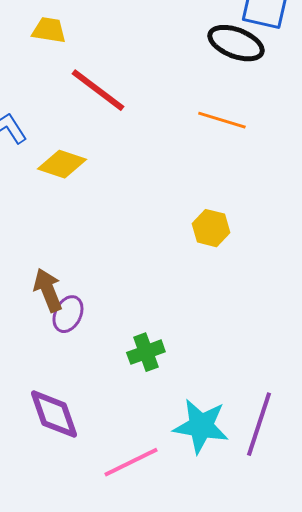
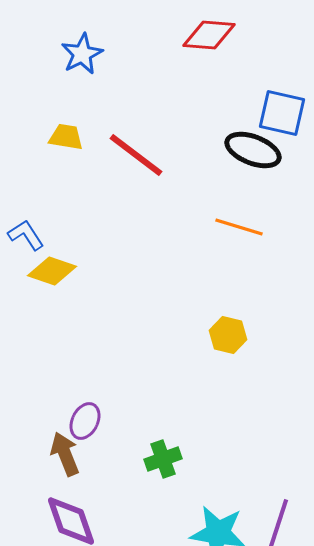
red line: (98, 90) -> (136, 155), moved
yellow diamond: (62, 164) -> (52, 271), moved
brown arrow: (48, 290) -> (65, 454), moved

